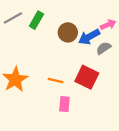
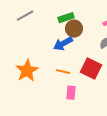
green rectangle: (36, 20) -> (66, 18), moved, turned 42
blue arrow: (89, 37) -> (63, 44), moved

